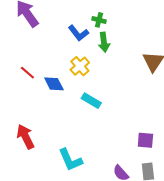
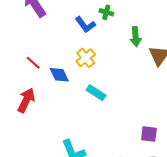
green arrow: (104, 42) -> (136, 37), moved
red arrow: (25, 137) -> (26, 100), moved, turned 50

